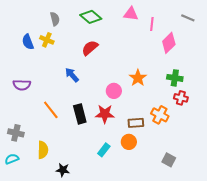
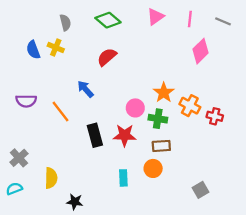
pink triangle: (131, 14) -> (155, 17), turned -42
pink line: (152, 24) -> (190, 19), moved
green cross: (175, 78) -> (158, 119), moved
orange line: (51, 110) -> (61, 112), moved
orange cross: (160, 115) -> (190, 106), moved
gray cross: (16, 133) -> (19, 158), turned 35
cyan rectangle: (104, 150) -> (123, 178), turned -40
gray square: (169, 160) -> (201, 190), turned 32

